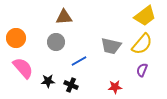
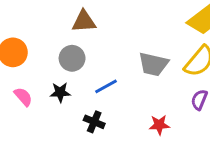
pink semicircle: (23, 68) -> (23, 97), size x0.6
black star: (48, 81) -> (60, 92), moved

